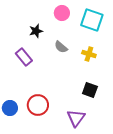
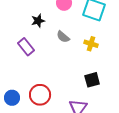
black square: (90, 90) -> (92, 80), turned -35

